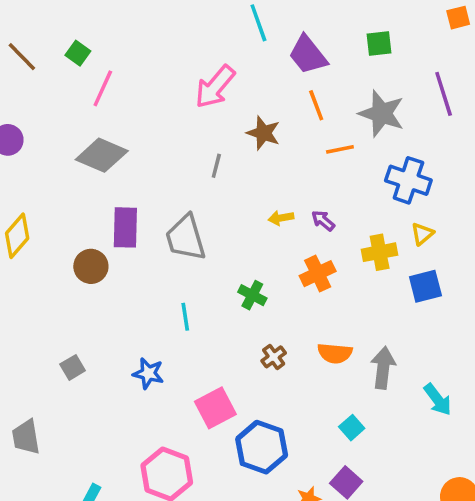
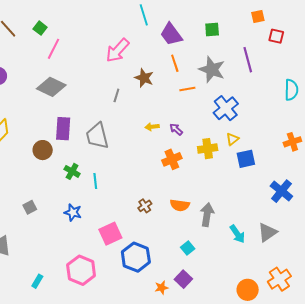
blue cross: (408, 180) -> (226, 108), turned 30
blue square: (425, 286) -> (246, 159), moved
green cross: (252, 295) -> (72, 171), moved

